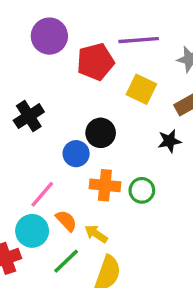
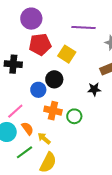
red pentagon: (95, 62) -> (40, 44), moved
yellow square: (141, 89) -> (67, 54), moved
black cross: (29, 116) -> (13, 64), turned 30

